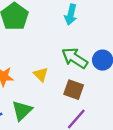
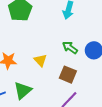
green arrow: (75, 58) -> (70, 48), size x0.7

